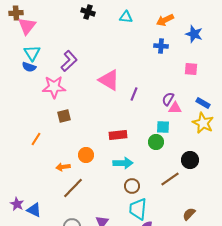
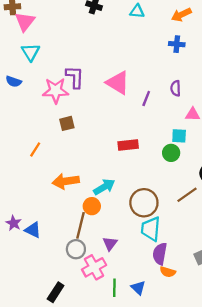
purple L-shape: (69, 61) -> (75, 77), moved, turned -45
blue semicircle: (29, 67) -> (14, 82), moved
purple semicircle: (168, 99) -> (176, 88), moved, turned -32
orange circle: (86, 155) -> (92, 206), moved
cyan arrow: (123, 163) -> (104, 187), moved, turned -30
orange arrow: (63, 167) -> (66, 181), size x1.6
brown circle: (132, 186) -> (144, 203), size x1.6
brown line: (73, 188) -> (80, 225), moved, turned -30

